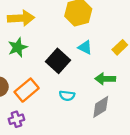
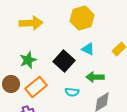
green star: (18, 47) -> (28, 60), moved
green arrow: (105, 79) -> (95, 77), moved

